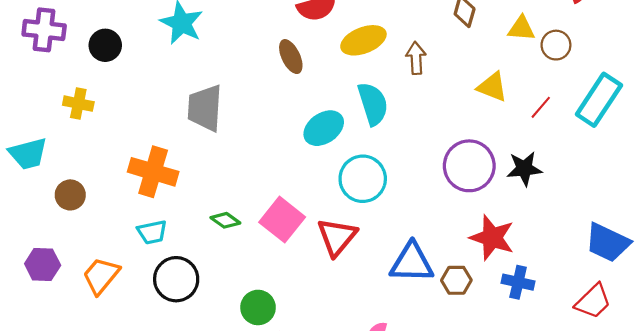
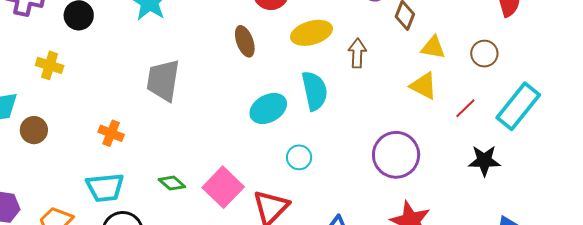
yellow triangle: (521, 28) -> (433, 47), moved
black star: (524, 169) -> (484, 161), moved
orange cross: (153, 172) -> (111, 133), size x0.6
cyan circle: (363, 179) -> (299, 157), size x0.6
brown circle: (70, 195) -> (34, 130), moved
cyan trapezoid: (152, 232) -> (105, 188), size x1.4

